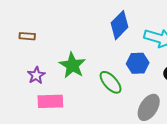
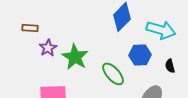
purple star: (36, 75) -> (48, 48), moved

